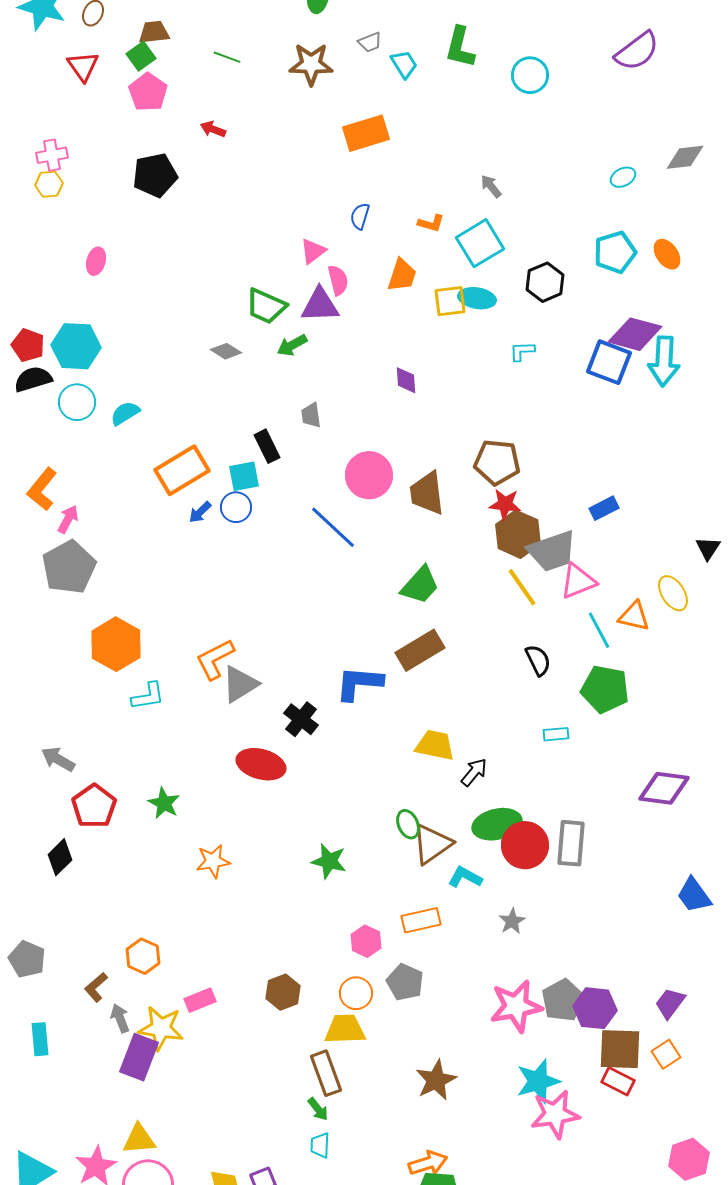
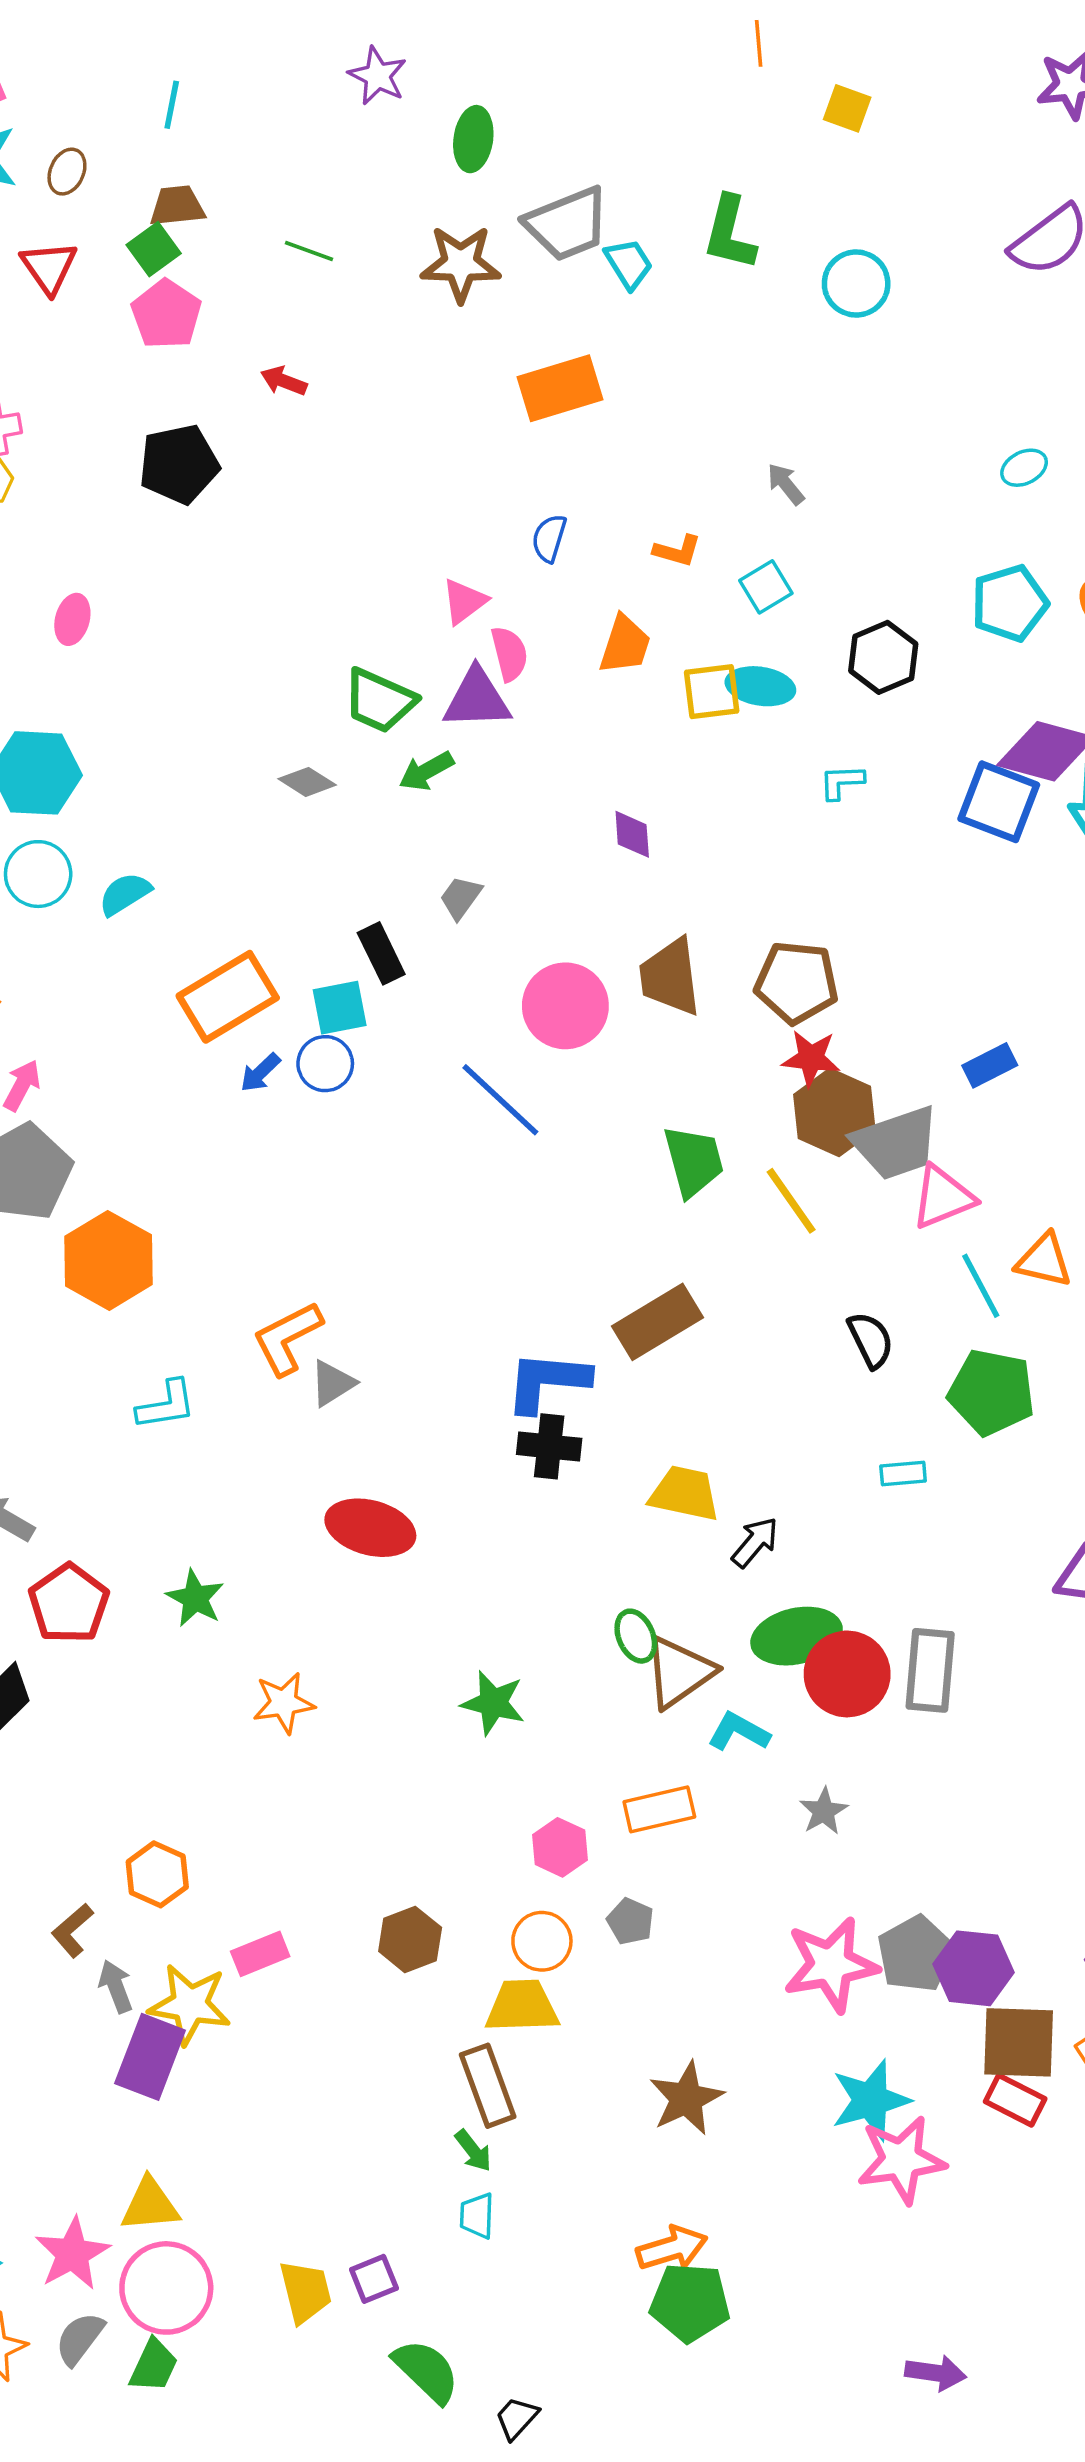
gray trapezoid: (370, 42) -> (567, 224), size x2.0
cyan square: (480, 243) -> (766, 587), size x0.6
gray trapezoid: (311, 415) -> (461, 897), turned 44
brown trapezoid: (427, 493) -> (670, 977), moved
green trapezoid: (420, 585) -> (694, 1161), moved, turned -57
yellow line: (522, 587) -> (791, 1201), moved
orange hexagon: (116, 644) -> (109, 1260), moved
gray triangle: (240, 684) -> (332, 1383), size x0.7
black cross: (301, 719) -> (549, 1446), moved, turned -32
gray pentagon: (405, 982) -> (630, 1921), size x0.7

